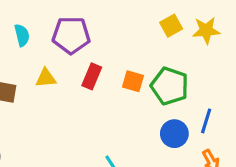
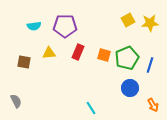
cyan semicircle: (22, 35) -> (34, 26), turned 96
green pentagon: (170, 86) -> (127, 58), turned 30
blue line: (206, 121) -> (150, 65), moved

